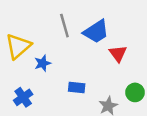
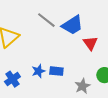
gray line: (64, 26) -> (46, 20), turned -36
blue star: (43, 63) -> (38, 71), moved

